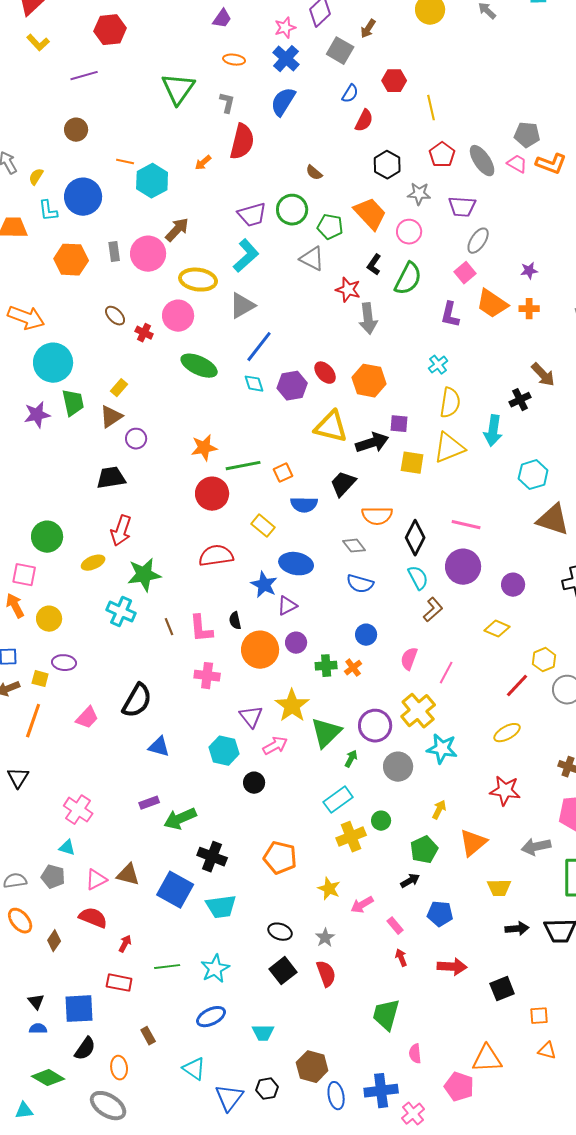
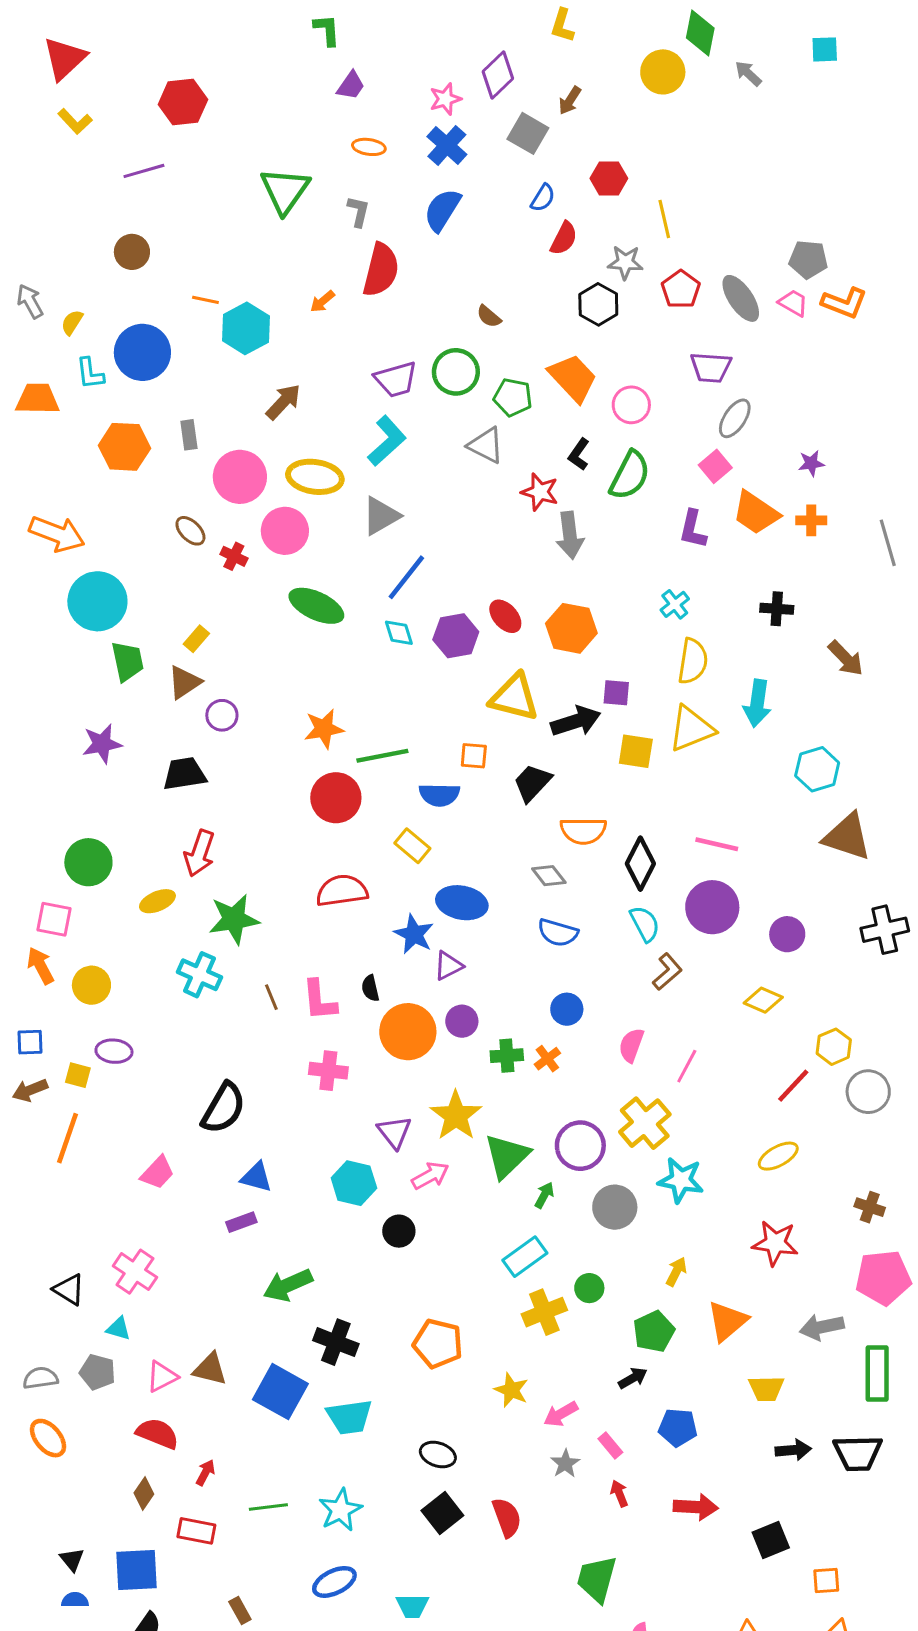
gray star: (419, 194) -> (625, 262), moved
pink circle: (148, 254) -> (240, 477), moved
brown arrow: (543, 375) -> (846, 658), moved
black cross: (520, 400) -> (777, 609), moved, turned 30
purple star: (37, 415) -> (102, 744), moved
orange square: (283, 473) -> (474, 756), moved, turned 30
blue semicircle: (304, 505) -> (439, 795), moved
pink trapezoid: (87, 718) -> (157, 1173), moved
black triangle: (18, 778) -> (69, 1290), moved, turned -30
purple rectangle: (149, 803) -> (241, 1222), moved
gray star: (325, 938) -> (565, 1464), moved
brown diamond: (54, 941) -> (144, 1493), moved

